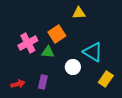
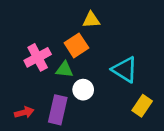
yellow triangle: (79, 13) -> (91, 20), moved
white circle: (73, 67) -> (83, 90), moved
purple rectangle: (43, 82) -> (58, 110), size x1.5

